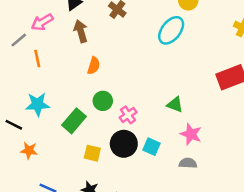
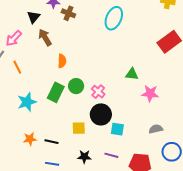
green rectangle: (74, 121) -> (56, 92), moved
black line: (14, 125) -> (52, 142), moved
cyan square: (151, 147) -> (117, 129), moved
gray semicircle: (188, 163) -> (156, 129), moved

